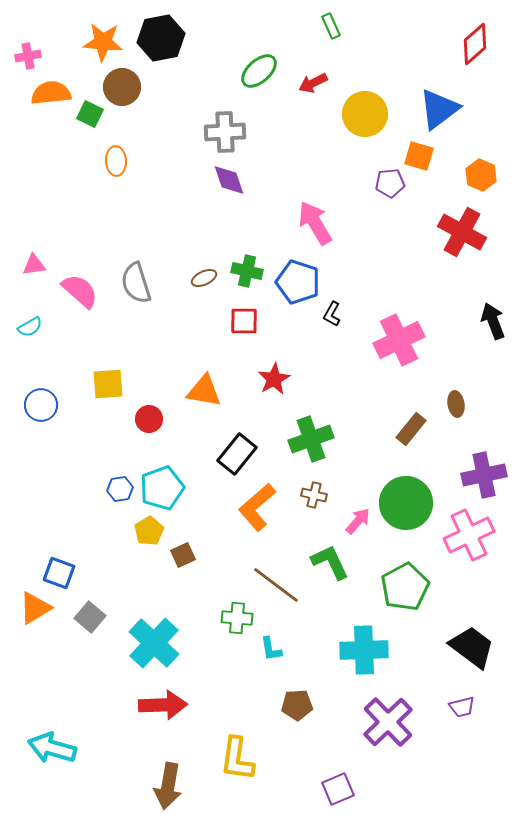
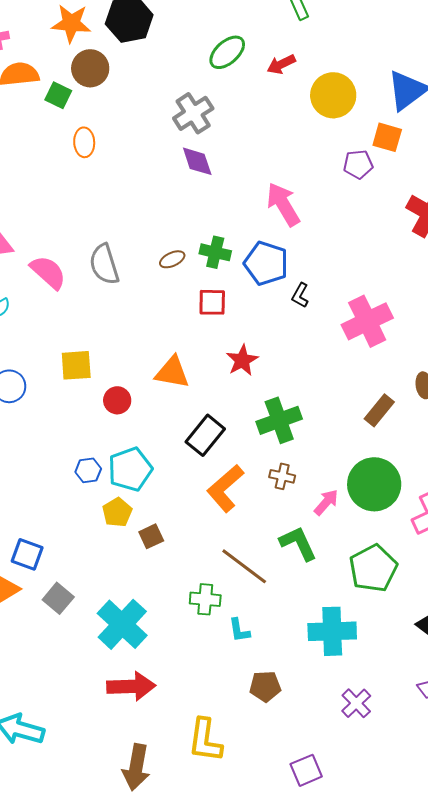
gray cross: (225, 132) -> (193, 113), turned -30
purple cross: (388, 722) -> (356, 703), size x0.6

